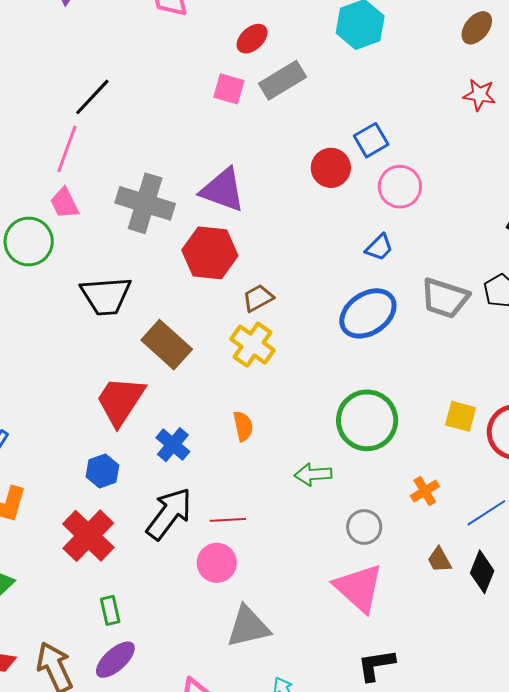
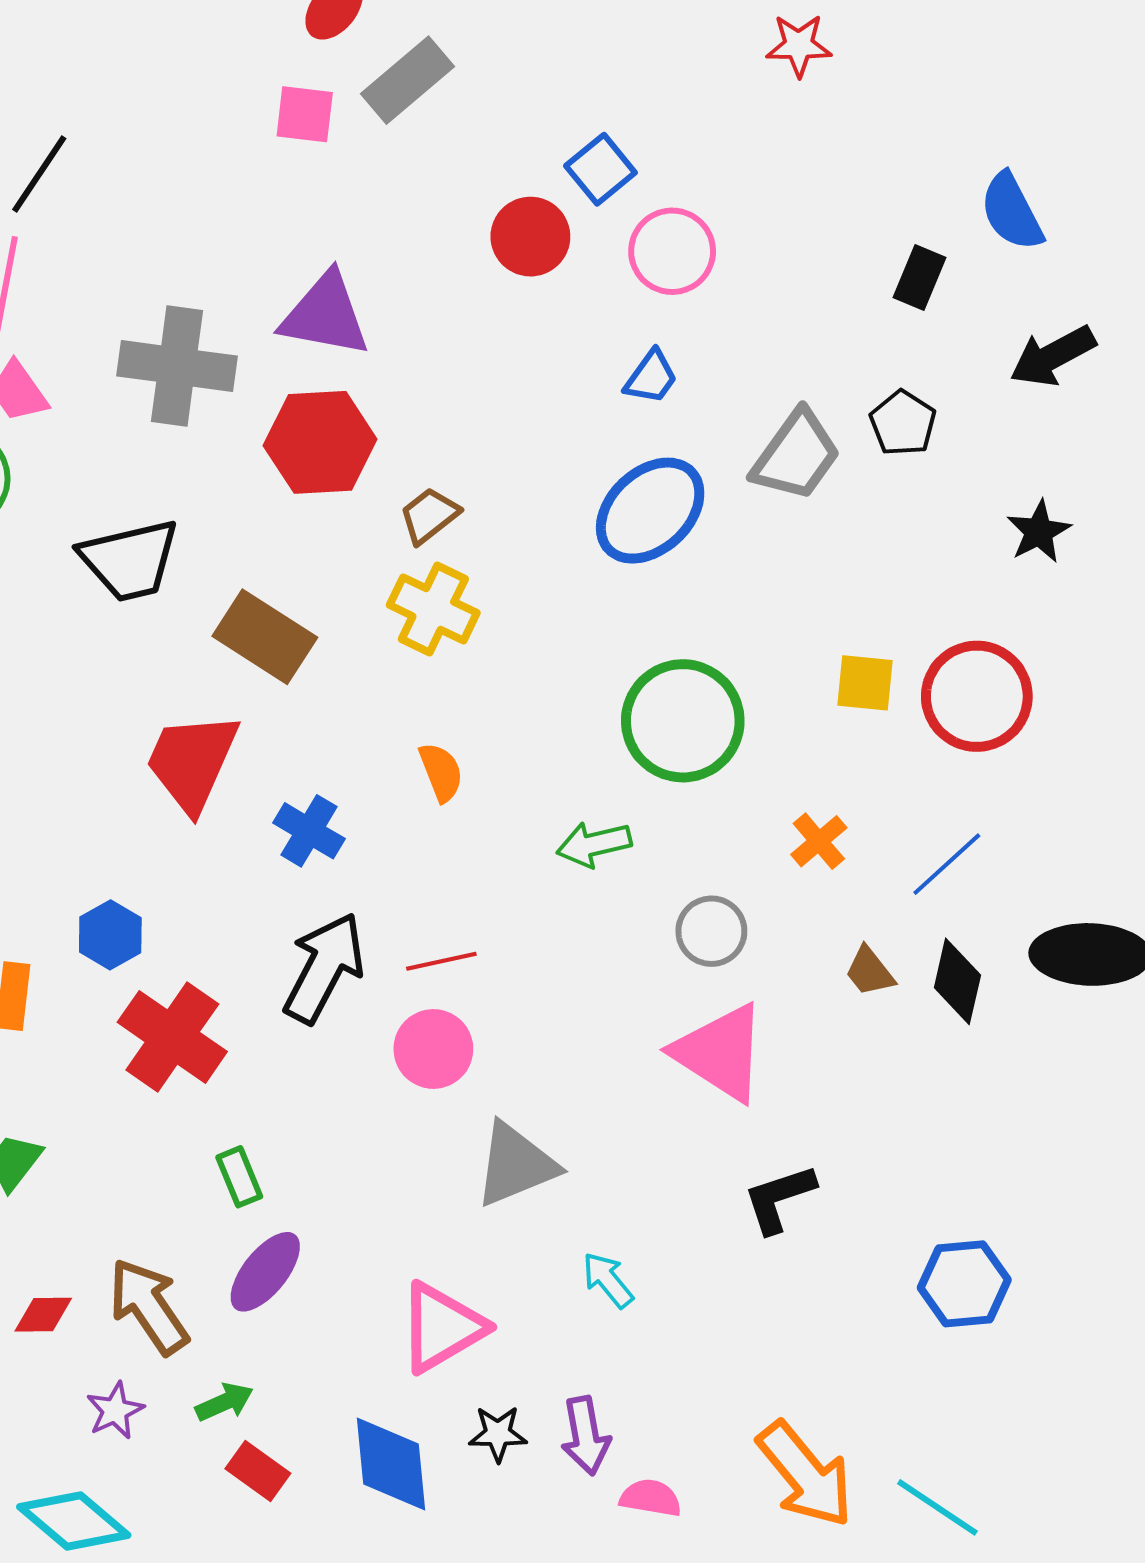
gray trapezoid: (445, 298) -> (796, 455), turned -63
blue hexagon: (102, 471) -> (110, 935), moved

